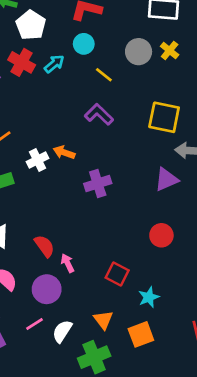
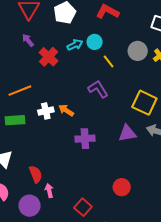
cyan circle: (84, 44) -> (95, 42), moved
red cross: (22, 62) -> (49, 57), moved
purple triangle: (166, 179) -> (127, 133), moved

